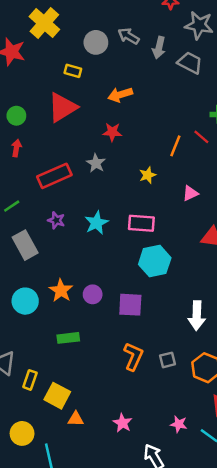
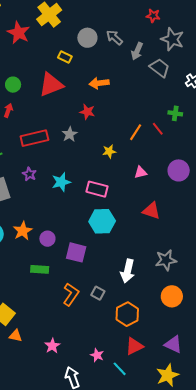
green rectangle: (68, 338) -> (40, 269), moved
gray square: (167, 360) -> (98, 293), moved, turned 32

